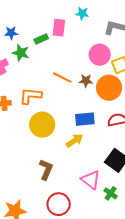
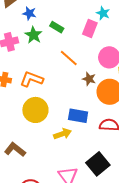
pink rectangle: (59, 28) -> (90, 29), moved
green rectangle: (41, 39) -> (57, 27), turned 40
orange line: (62, 78) -> (69, 58), moved
brown L-shape: (46, 169) -> (15, 150), moved, turned -90

